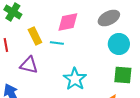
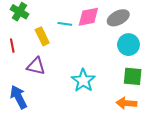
pink diamond: (68, 22) -> (88, 17), moved
cyan line: (57, 43) -> (65, 24), moved

